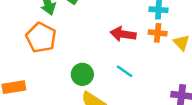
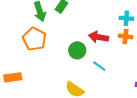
green circle: (82, 74) -> (77, 50), moved

